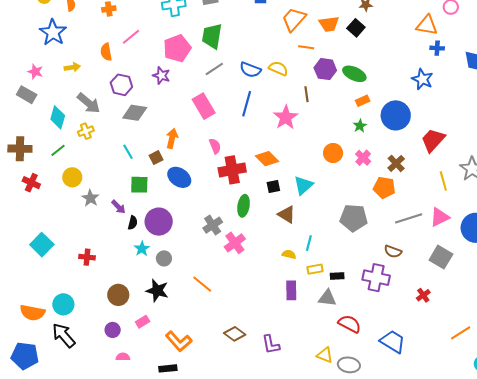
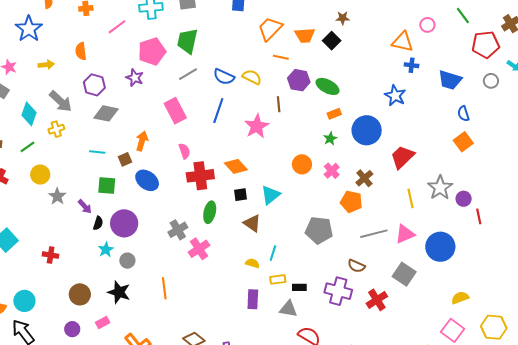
pink line: (131, 37) -> (117, 27), moved
cyan line: (128, 152) -> (97, 152), turned -56
orange line: (202, 284) -> (164, 288), turned 40
red cross: (423, 295) -> (377, 300), moved, size x1.5

